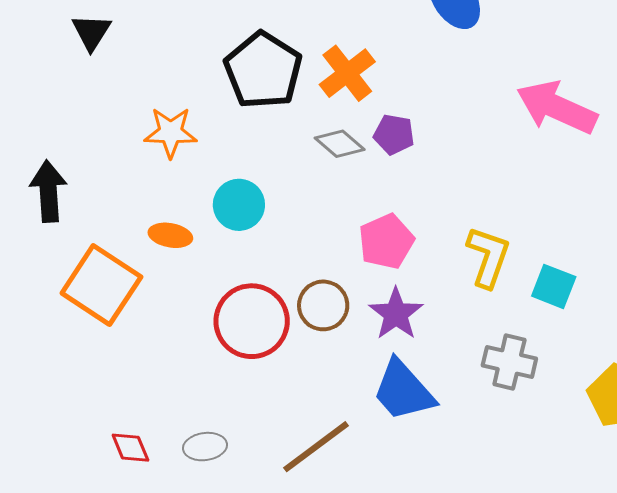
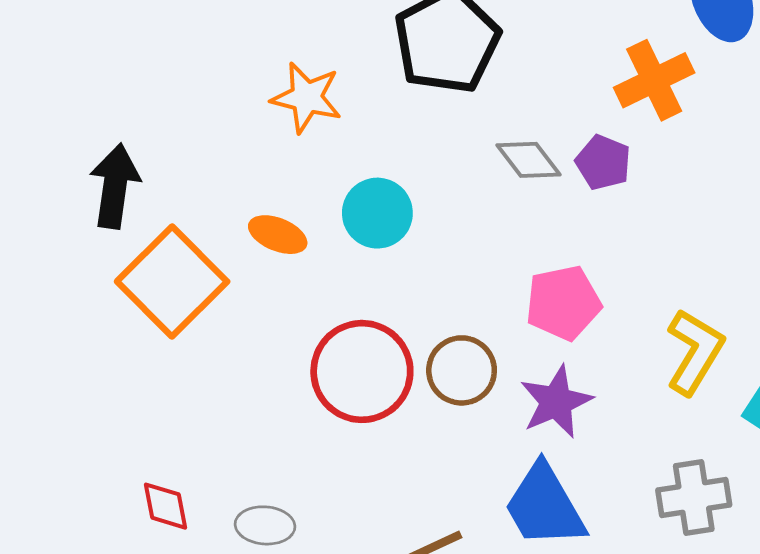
orange cross: (347, 73) -> (654, 80), moved
black arrow: (48, 191) -> (115, 186), moved
gray cross: (509, 362) -> (694, 498), turned -34

